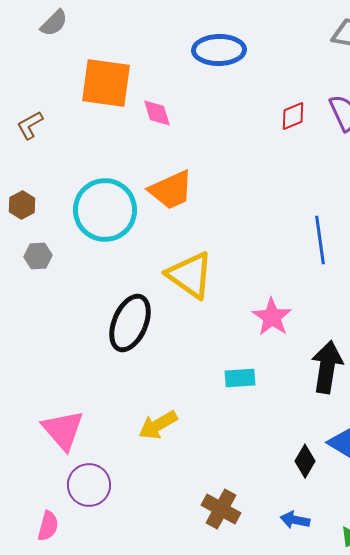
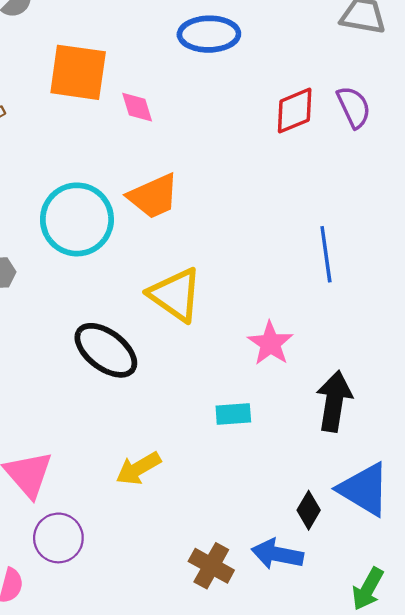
red diamond: (293, 116) -> (295, 111), size x1.4
black ellipse: (130, 323) -> (106, 350), turned -76
blue arrow: (295, 520) -> (277, 554), moved, size x1.5

